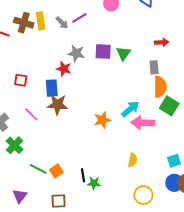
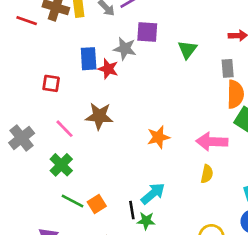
purple square: (103, 51) -> (147, 32), moved
blue rectangle: (52, 88) -> (89, 59), moved
cyan arrow: (130, 109) -> (153, 194), moved
green cross: (14, 145) -> (61, 165), moved
yellow semicircle: (133, 160) -> (207, 174), moved

